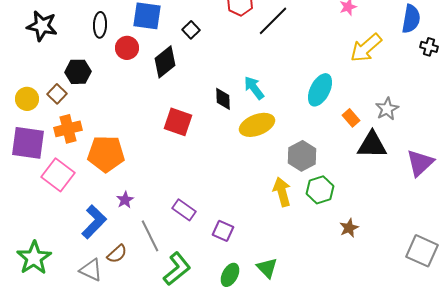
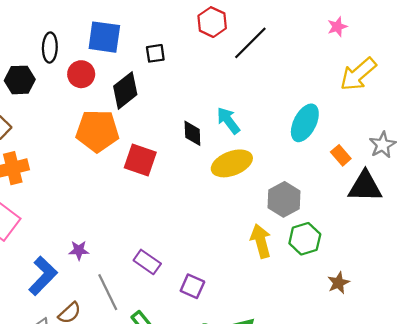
black square: (191, 30) -> (155, 53), turned 36
black hexagon: (78, 72) -> (20, 80), moved
orange pentagon: (106, 154) -> (97, 131), moved
purple star: (125, 200) -> (79, 250), turned 30

